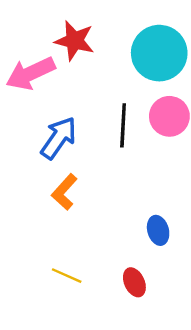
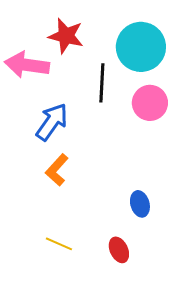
pink arrow: (30, 73) -> (27, 65), turned 33
black line: (123, 125) -> (102, 83), moved

